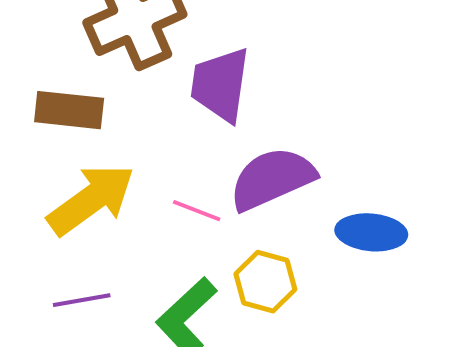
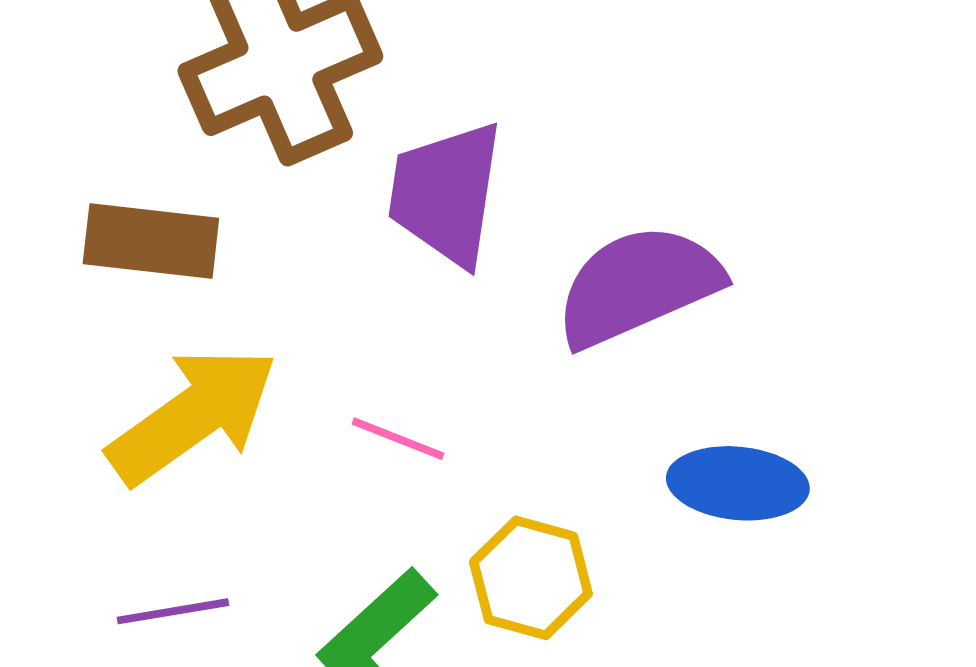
purple semicircle: (272, 179) -> (638, 286), moved

